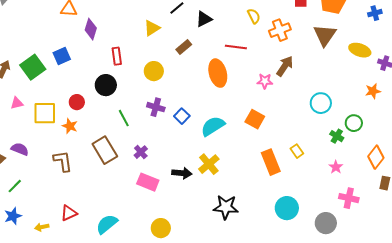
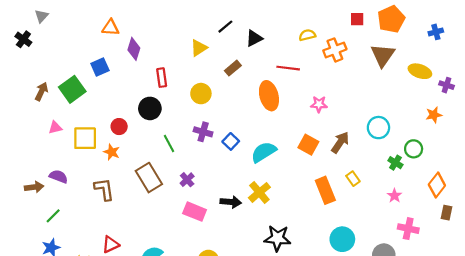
yellow semicircle: (254, 16) -> (307, 35), turned -77
blue square: (62, 56) -> (100, 67), moved
brown arrow: (285, 66) -> (340, 142), moved

